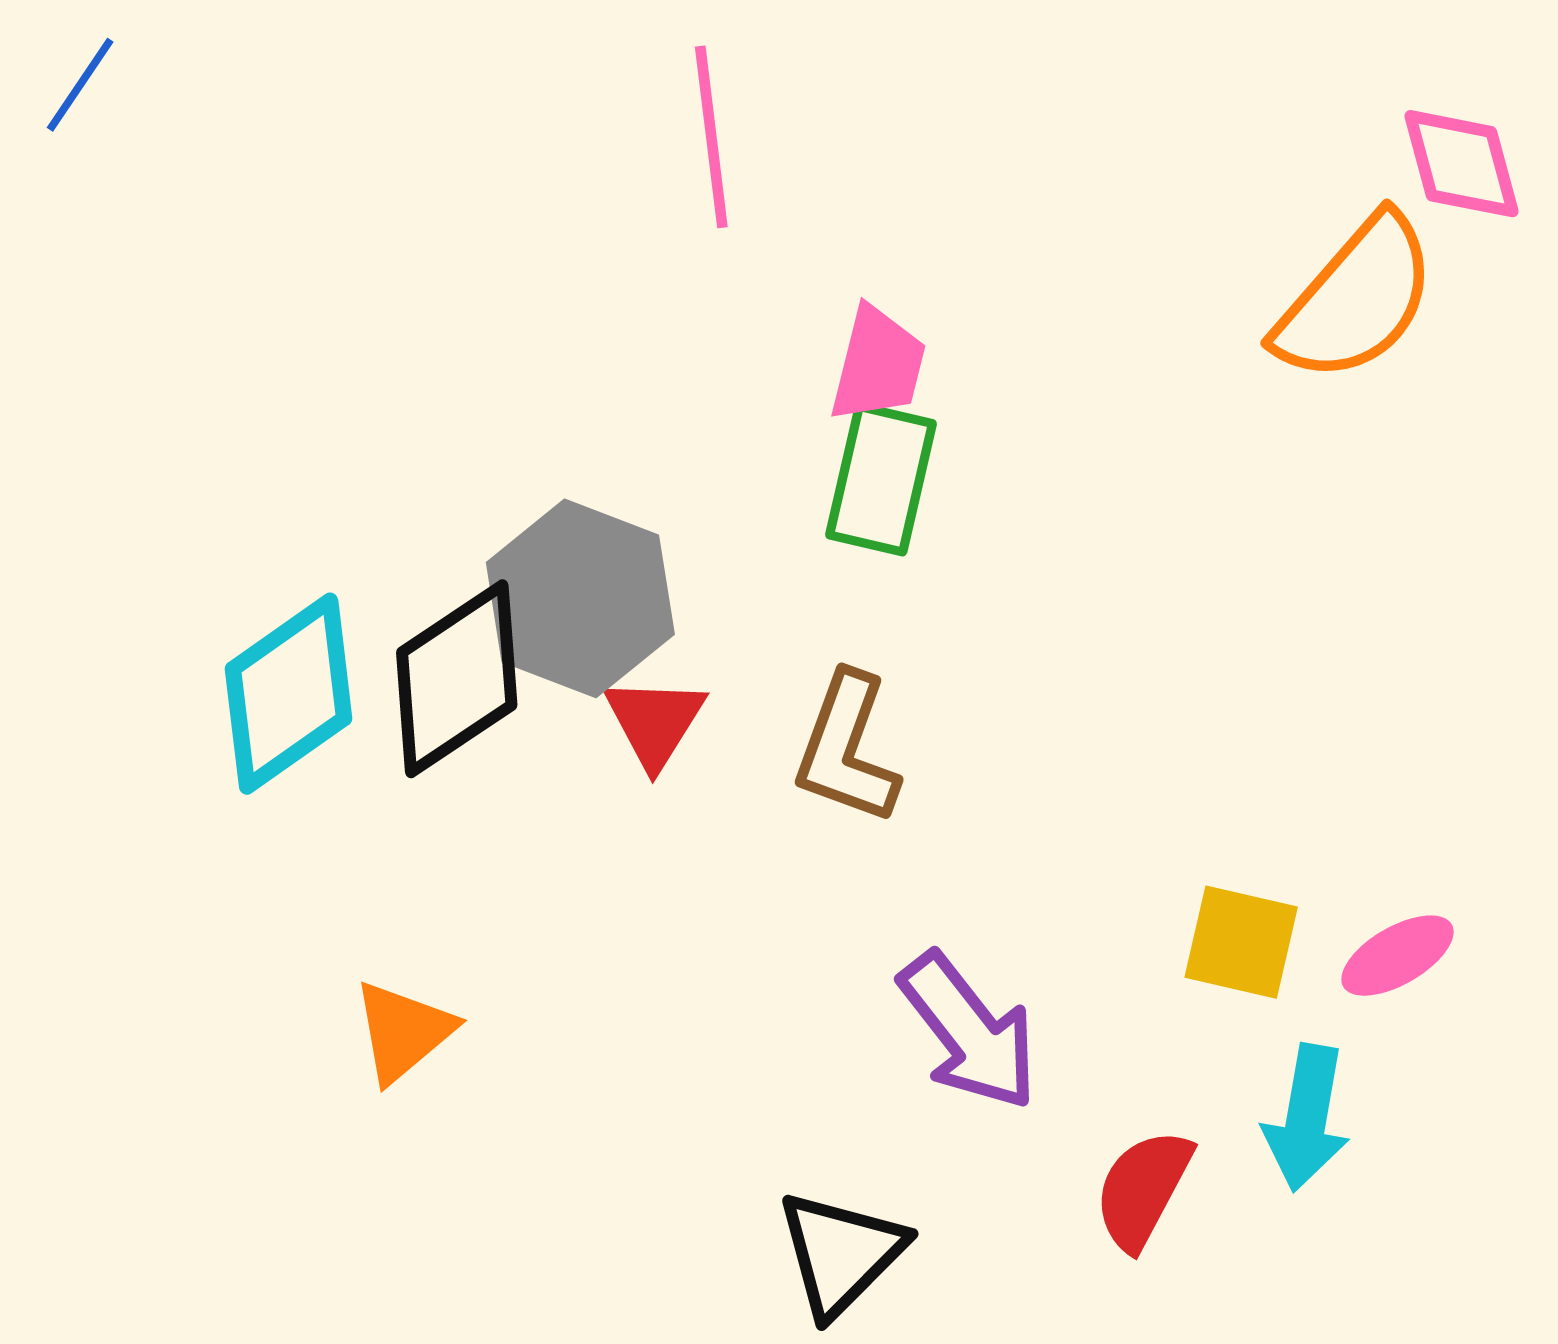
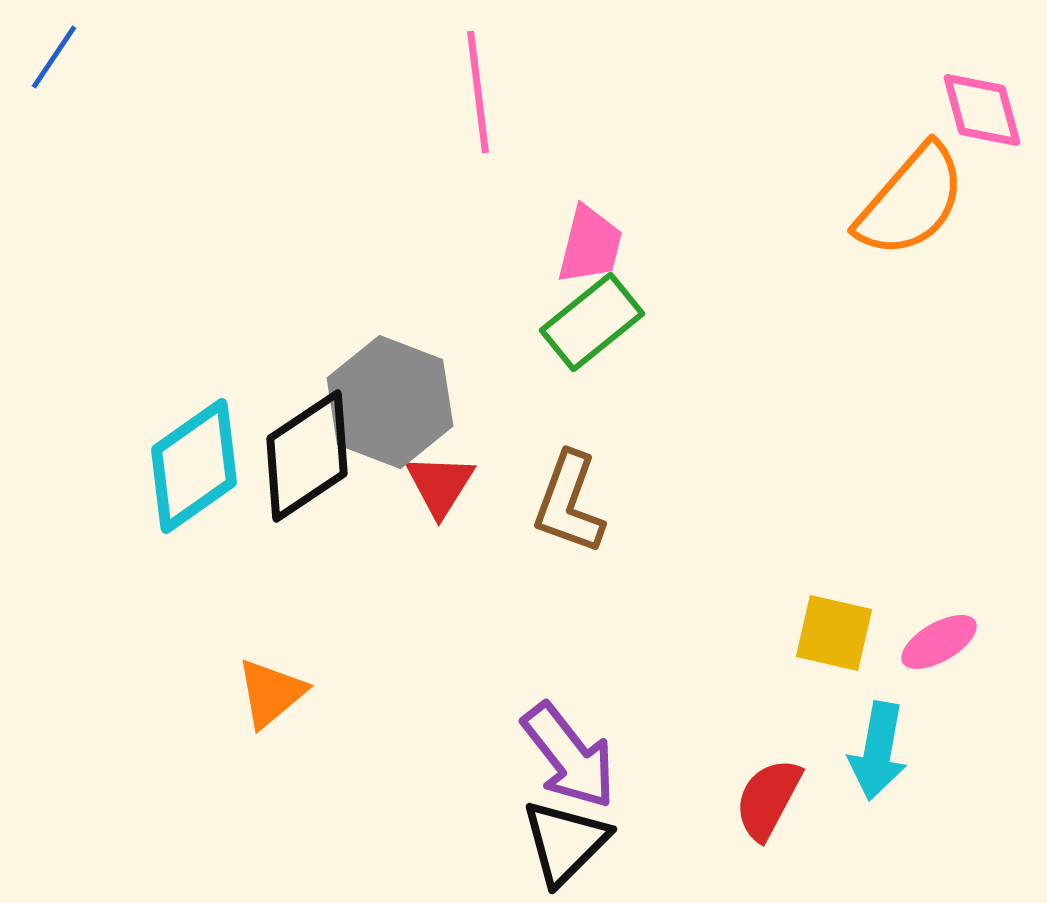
green rectangle: (881, 479) -> (592, 322), turned 38
purple arrow: (969, 1031) -> (569, 756), moved

